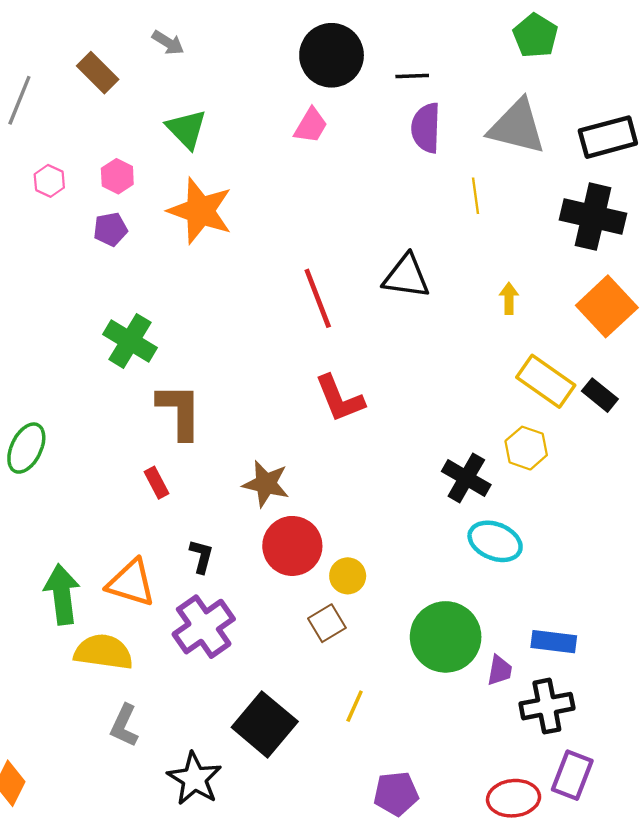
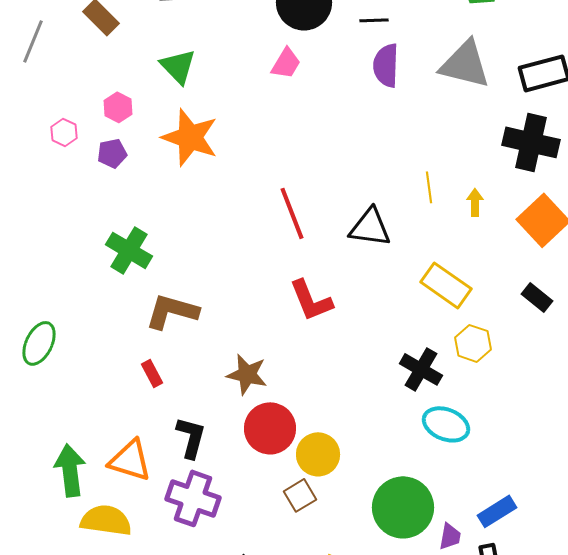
pink hexagon: (49, 181) -> (64, 132), moved
yellow line: (476, 196) -> (429, 187), moved
black triangle: (406, 276) -> (370, 227), moved
yellow arrow: (509, 298) -> (475, 202), moved
yellow rectangle: (546, 381) -> (446, 285), moved
brown L-shape: (179, 411) -> (172, 311), turned -74
black L-shape: (201, 556) -> (191, 437), size x1.4
yellow circle: (348, 576) -> (318, 454), size x1.4
purple cross: (204, 627) -> (193, 498), turned -36
blue rectangle: (554, 642) -> (497, 511), turned -39

